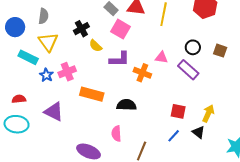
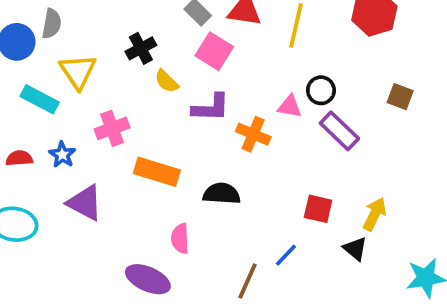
gray semicircle: (43, 16) -> (52, 24), moved
black circle: (193, 47) -> (321, 90), moved
blue star: (46, 75) -> (62, 155), moved
red semicircle: (19, 99) -> (19, 158), moved
pink semicircle: (116, 134) -> (180, 238), moved
blue line: (174, 136) -> (286, 255), moved

